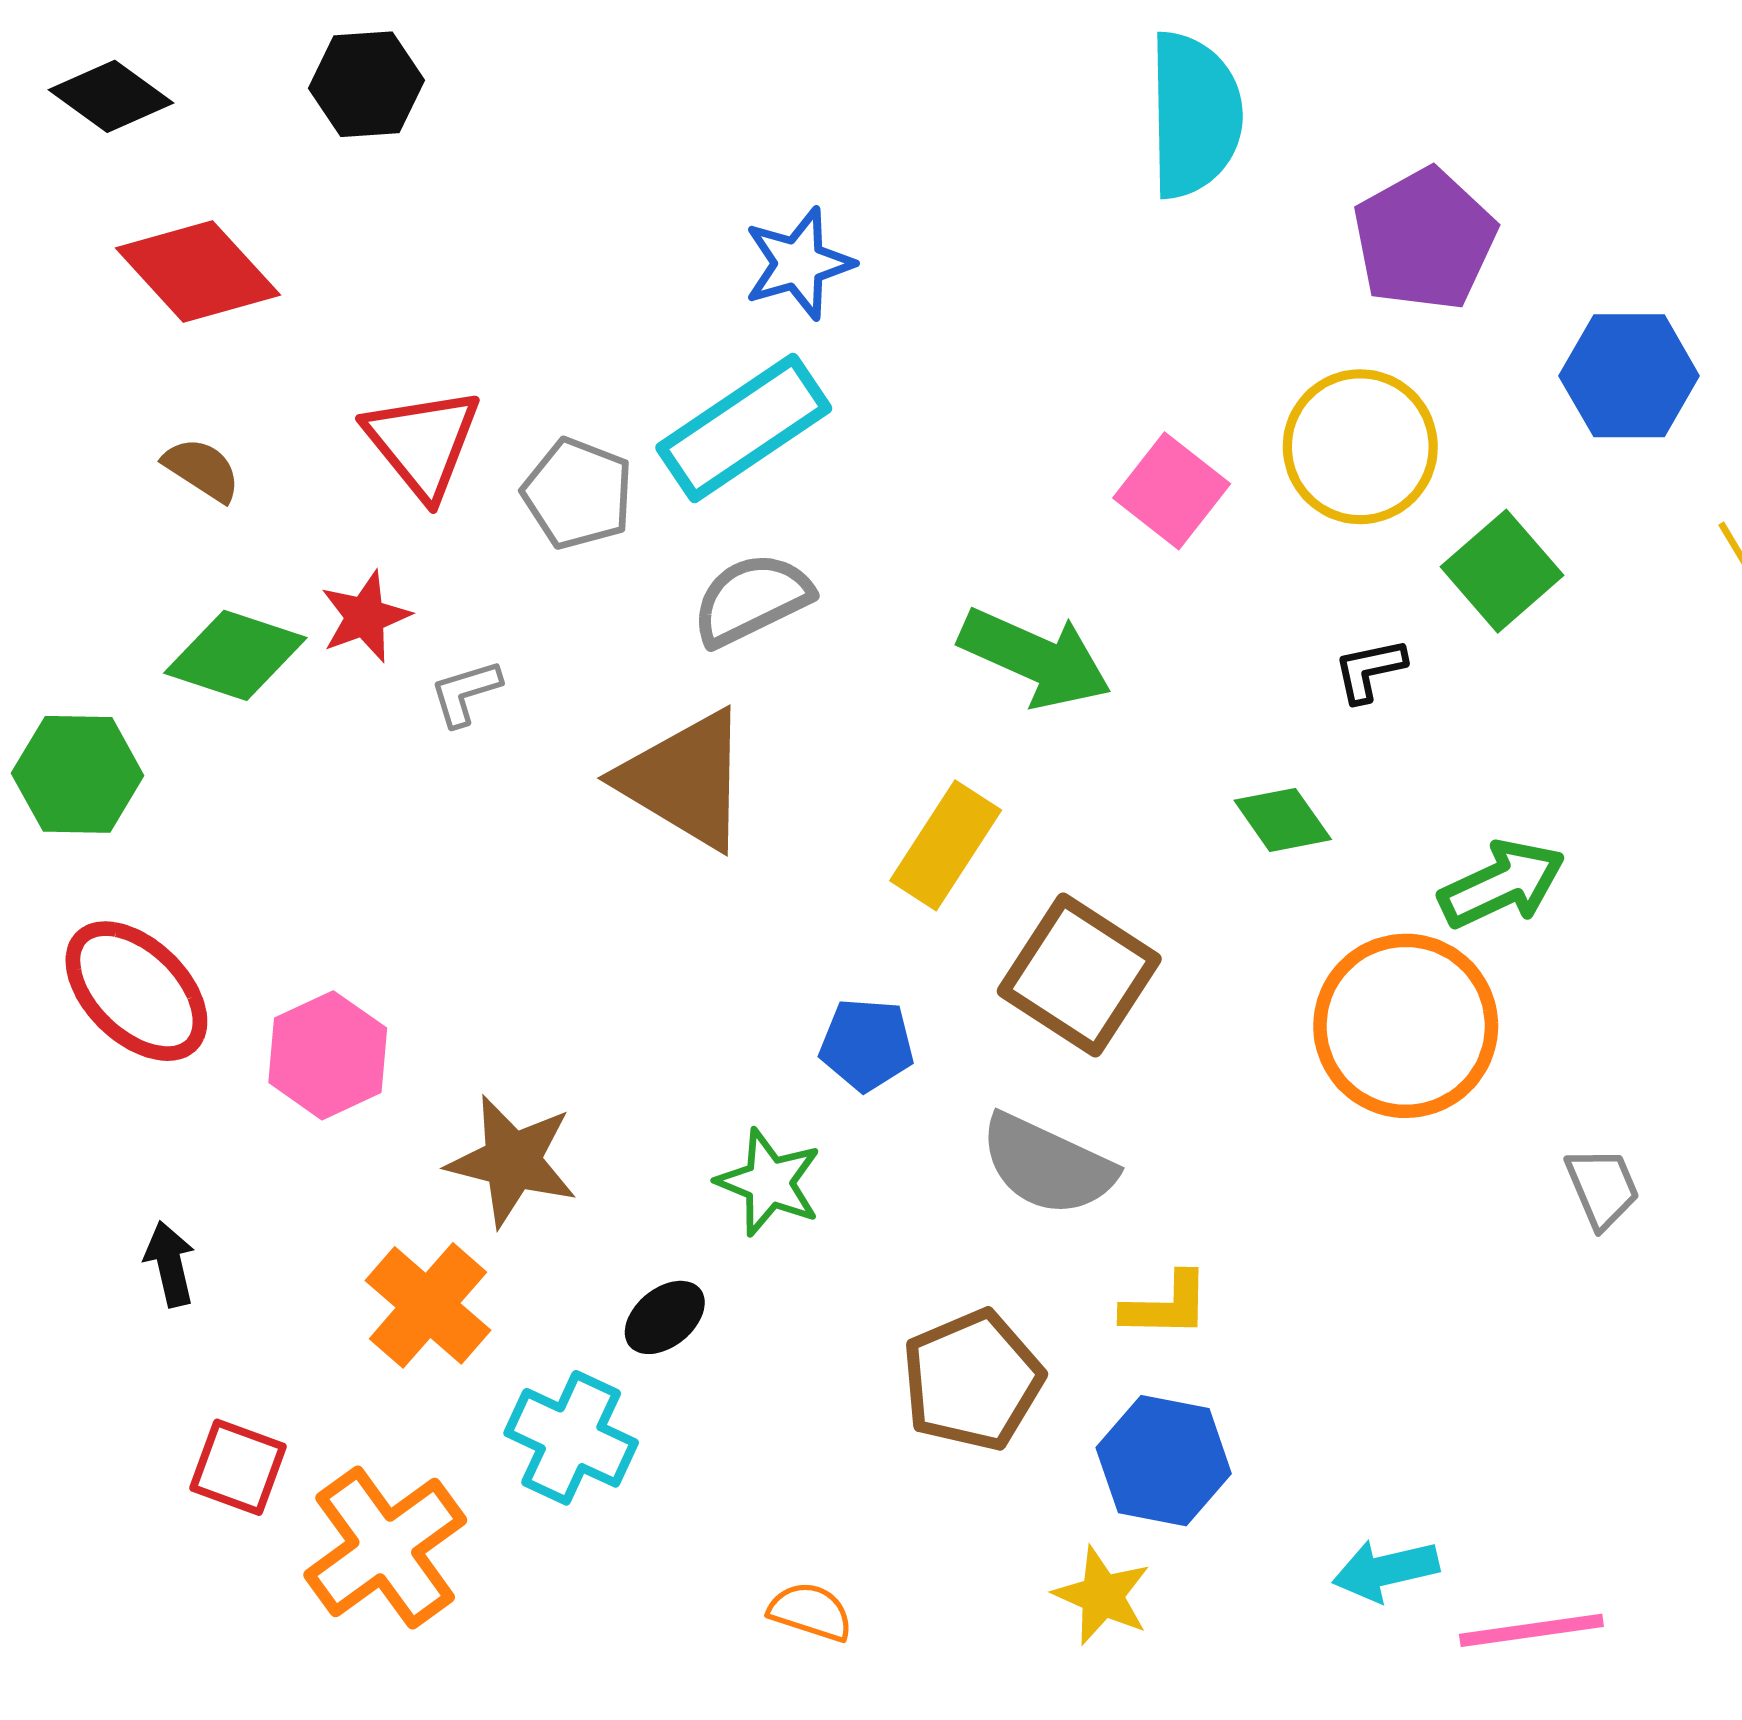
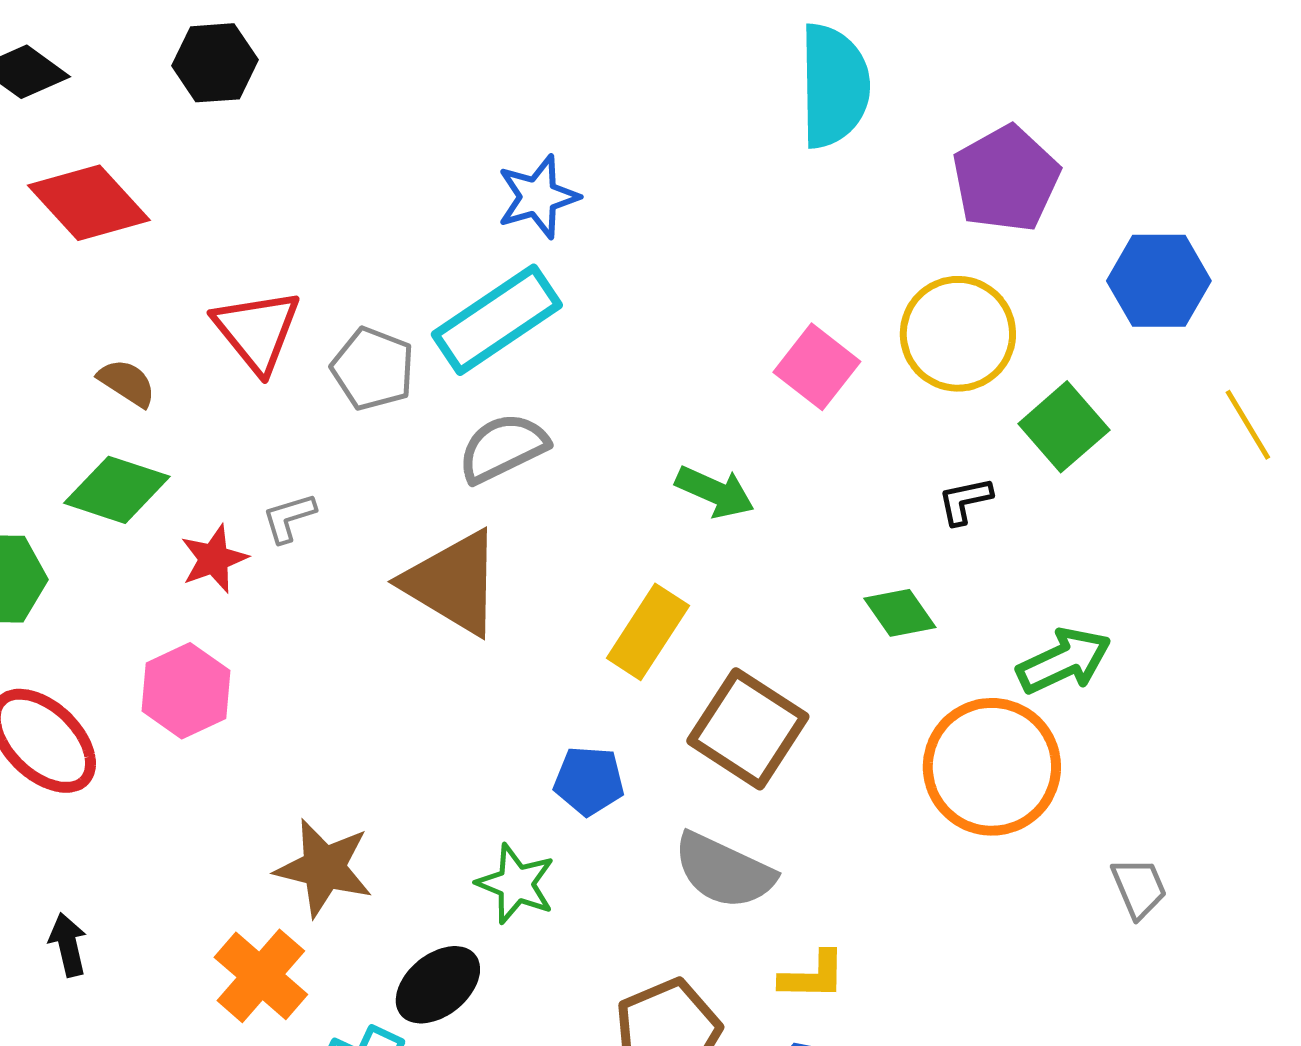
brown semicircle: (202, 469) -> (127, 383), moved
red star: (365, 617) -> (214, 559), moved
green arrow: (1035, 658) -> (715, 492), size x0.7
pink hexagon: (328, 1055) -> (186, 691), moved
black ellipse: (665, 1317) -> (438, 985), size x1.4

